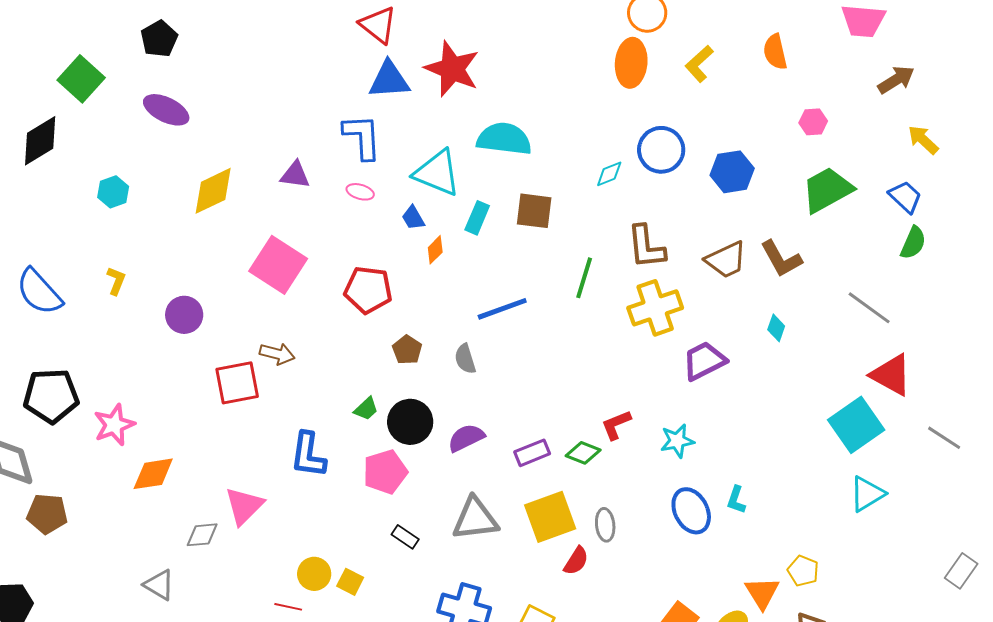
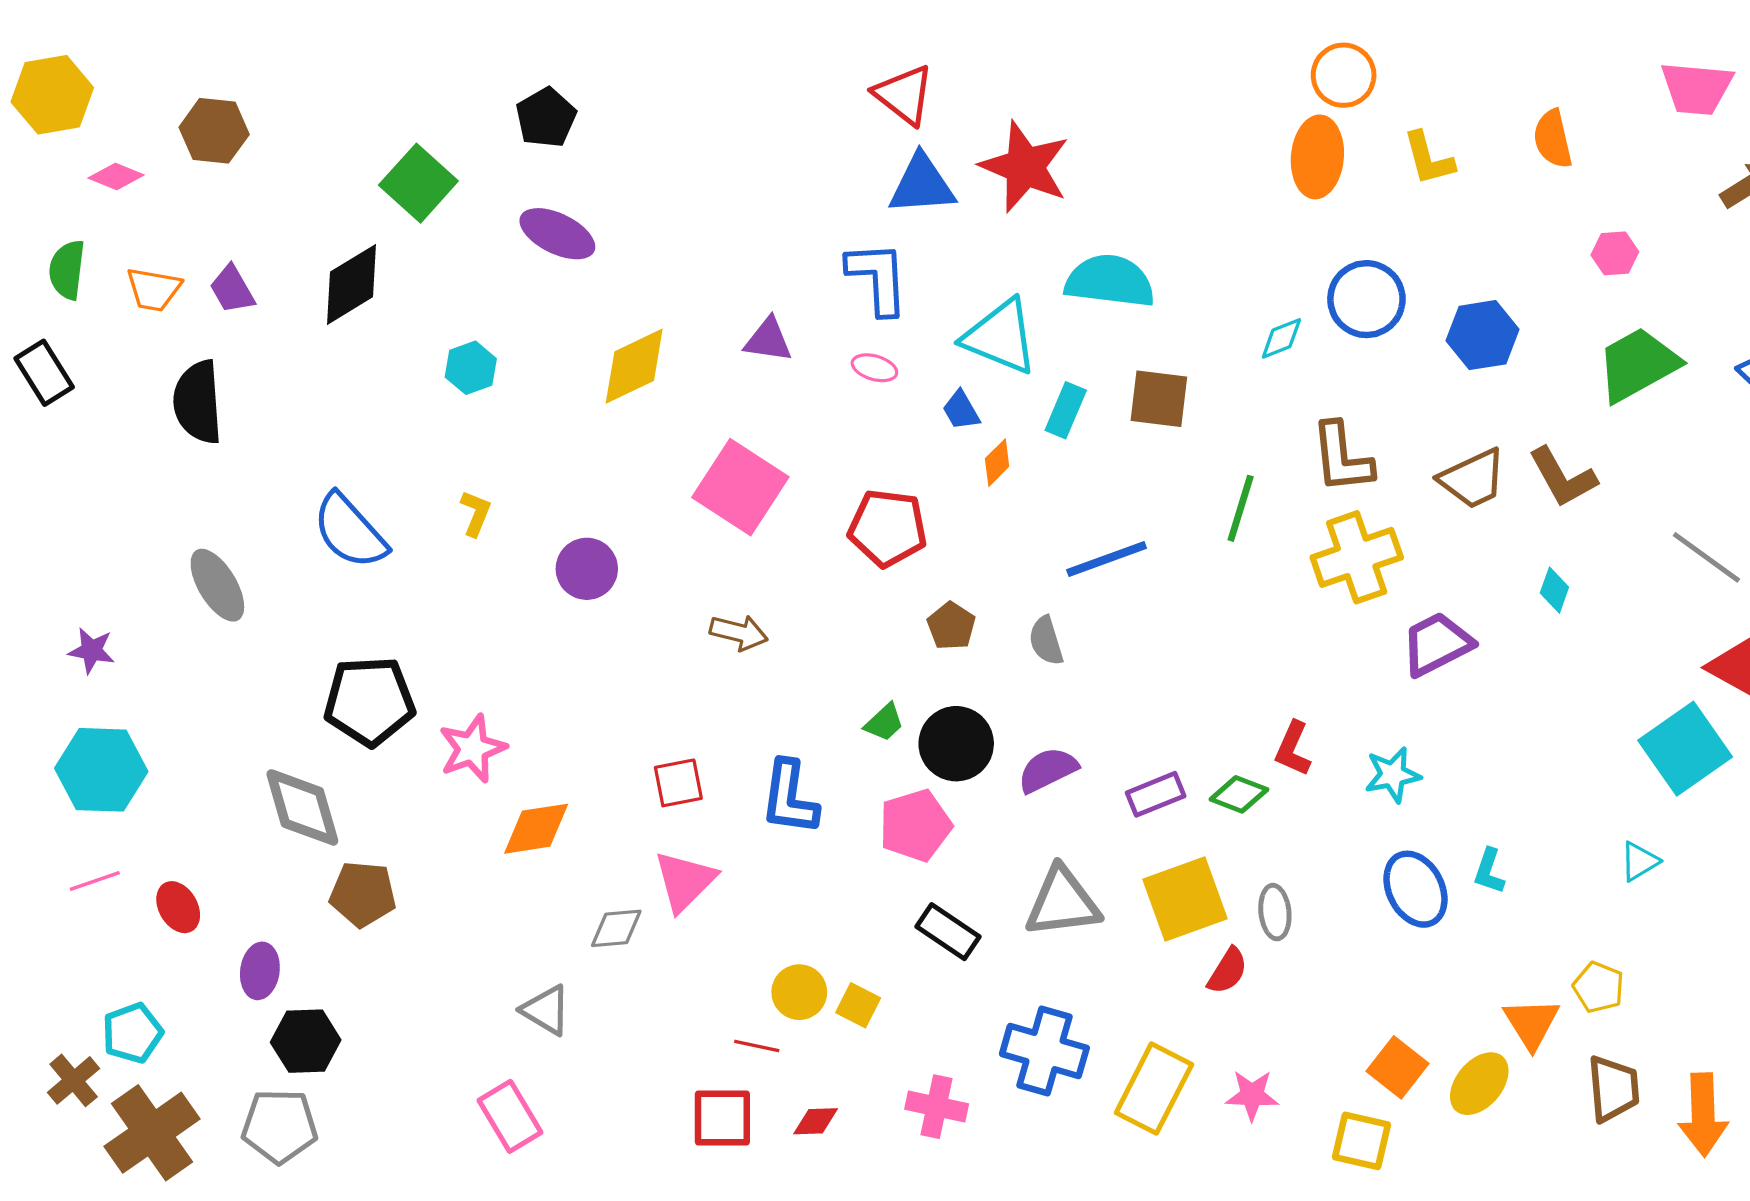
yellow L-shape: (699, 64) -> (1429, 159), turned -63
red square: (237, 383) -> (678, 783), moved, size x0.7
red L-shape: (616, 425) -> (1293, 749), turned -44
cyan triangle: (867, 494) -> (1639, 861), moved, size x0.7
black rectangle: (405, 537) -> (948, 932), size x1.4

